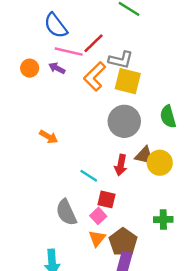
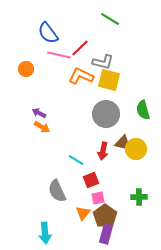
purple arrow: (57, 68) -> (39, 113), moved
orange L-shape: (95, 76) -> (81, 76), turned 70
red square: (107, 199) -> (91, 180), turned -35
pink square: (98, 216) -> (98, 198), moved, turned 32

